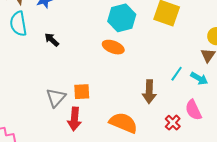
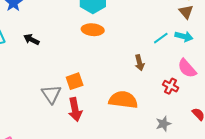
cyan line: (177, 74) -> (161, 38), turned 35
brown arrow: (149, 92) -> (139, 63), size x0.7

